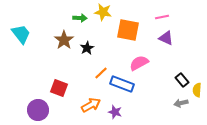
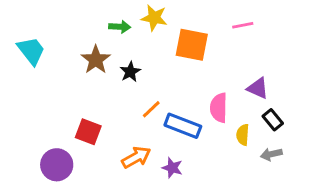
purple triangle: (166, 38) -> (258, 88), moved
pink semicircle: (139, 63) -> (219, 108), moved, turned -60
yellow semicircle: (197, 90) -> (243, 135), moved

